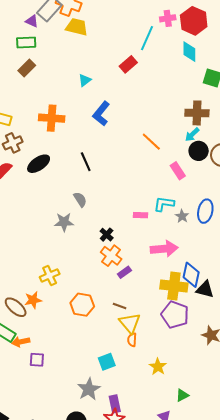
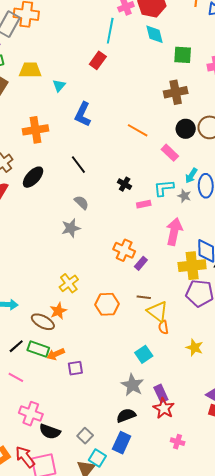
yellow trapezoid: (77, 27) -> (30, 70), moved
cyan arrow: (192, 135) -> (191, 176), moved
black cross: (107, 235) -> (125, 184), moved
pink arrow: (164, 249) -> (174, 232), turned -60

